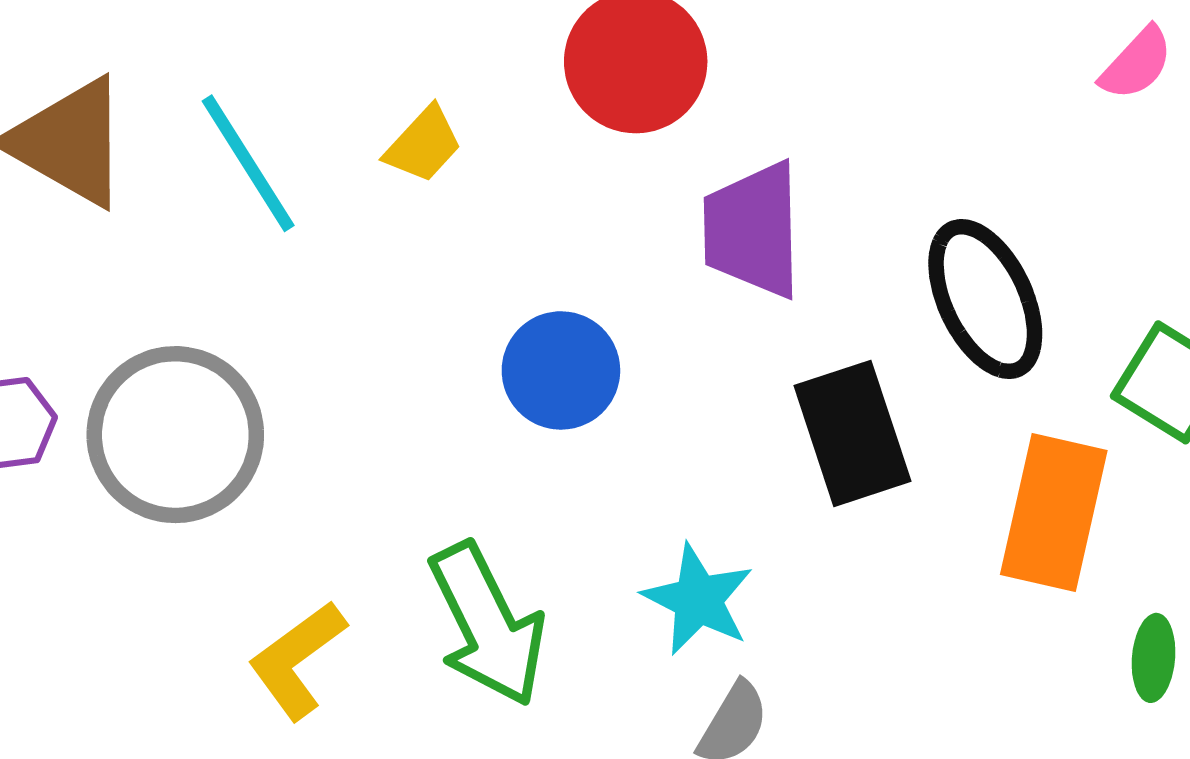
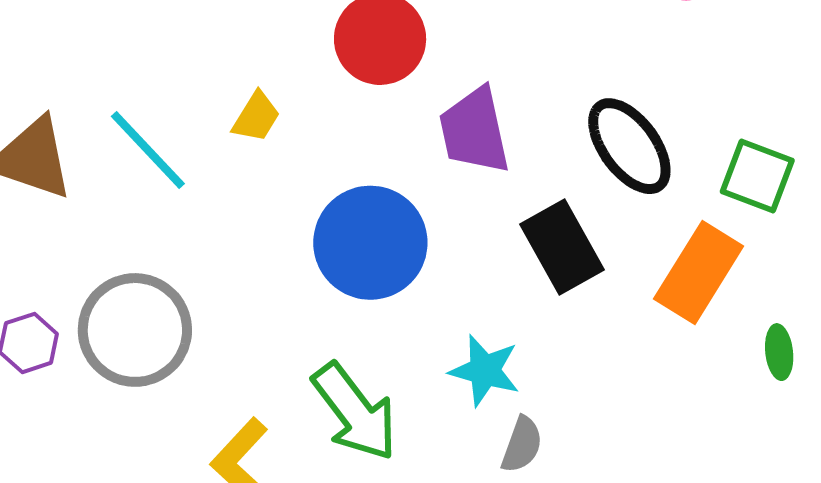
blue circle: (561, 370) -> (370, 243), size x1.5
orange rectangle: (1054, 513) -> (699, 272), turned 30

